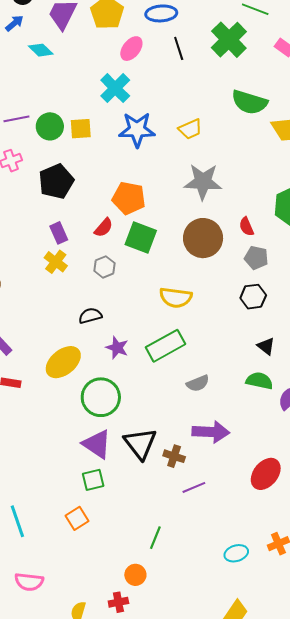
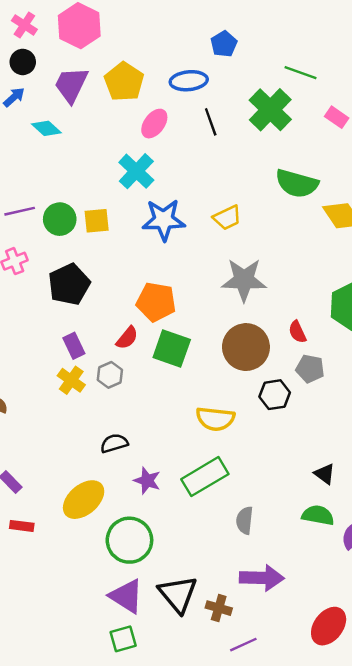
gray hexagon: (104, 267) -> (110, 375), moved
black hexagon: (253, 297) -> (275, 395), moved
gray semicircle: (198, 383) -> (245, 520), turned 120

